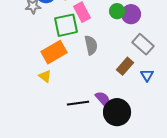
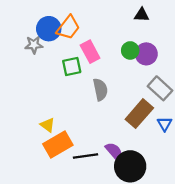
green square: (66, 25) -> (72, 67), size x0.7
orange rectangle: (54, 52) -> (58, 145), moved
brown rectangle: (125, 66) -> (139, 114), size x1.4

